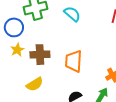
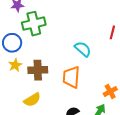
cyan semicircle: (72, 14) -> (83, 49), moved

